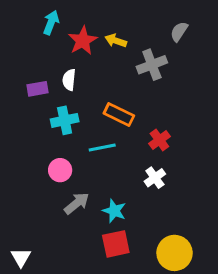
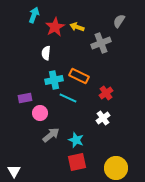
purple rectangle: (37, 89) -> (25, 98), moved
cyan cross: (65, 120) -> (54, 80), moved
cyan line: (102, 148) -> (68, 98), turned 36

